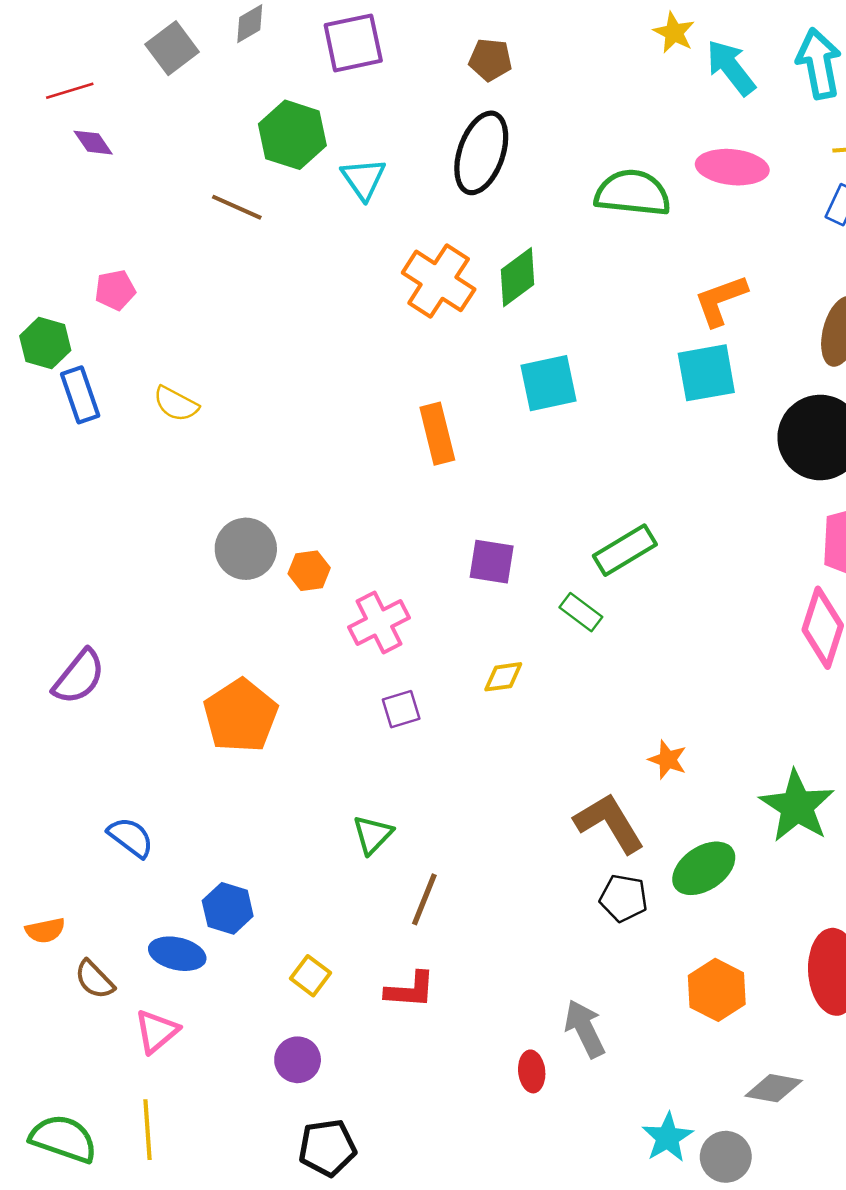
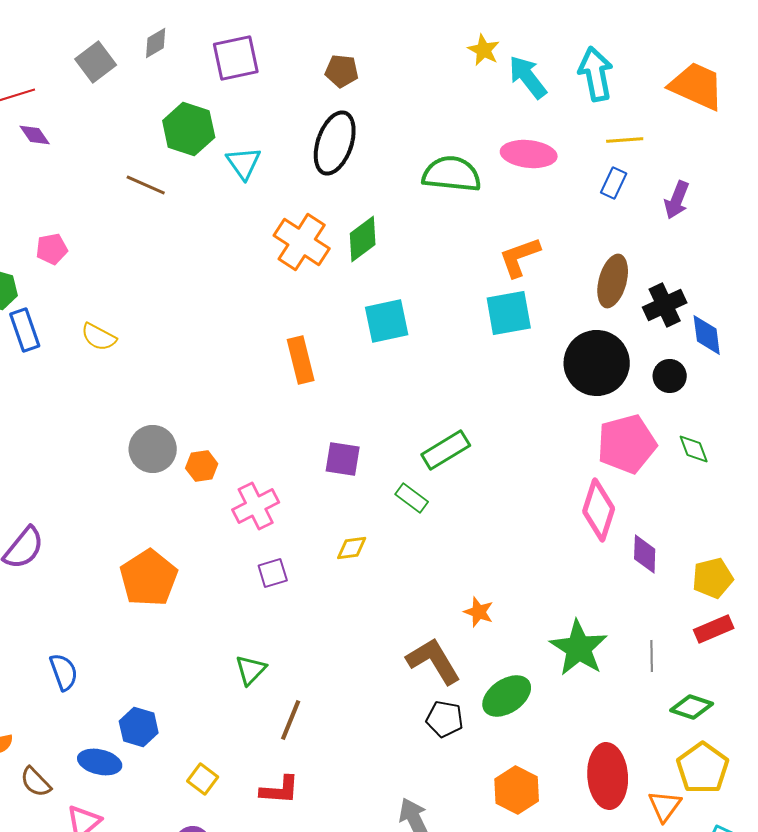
blue semicircle: (131, 837) -> (64, 672), turned 33

